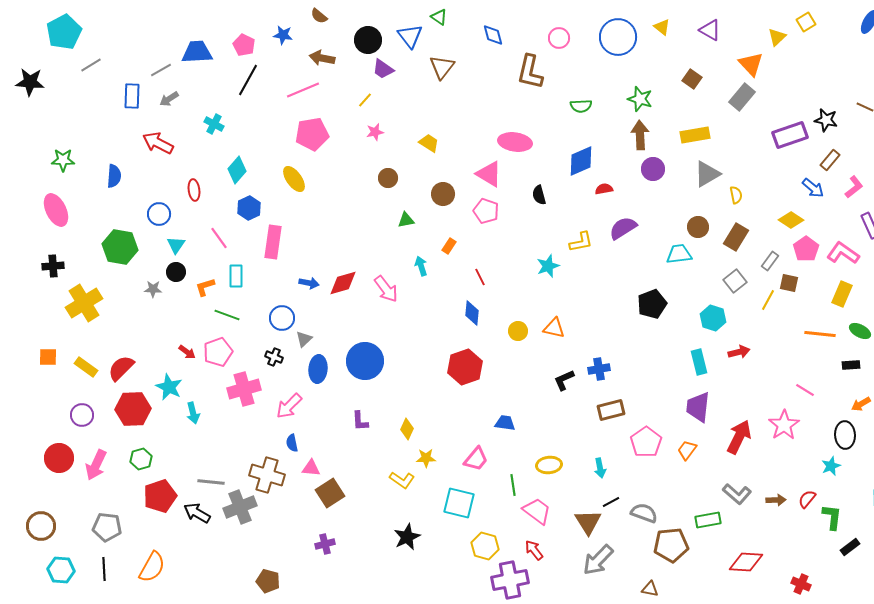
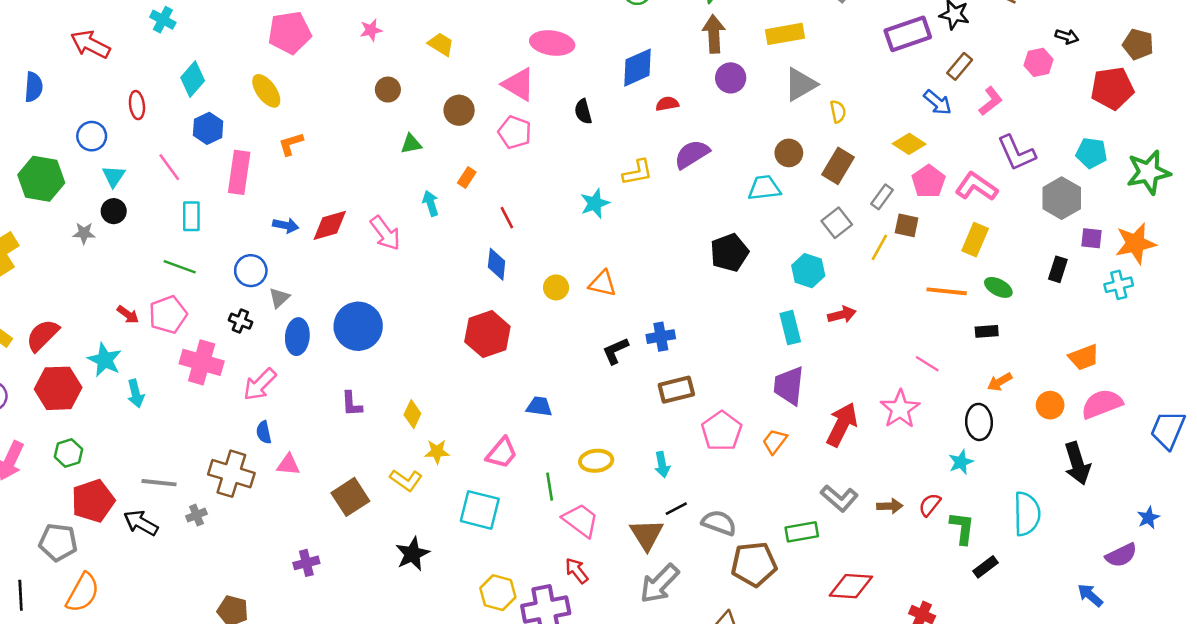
orange L-shape: (205, 287) -> (291, 144), moved
pink cross: (244, 389) -> (202, 362), turned 32
brown square: (330, 493) -> (350, 497), moved
gray cross: (240, 507) -> (196, 515), size x0.5
gray pentagon: (107, 527) -> (58, 542), moved
yellow hexagon: (485, 546) -> (498, 593), moved

